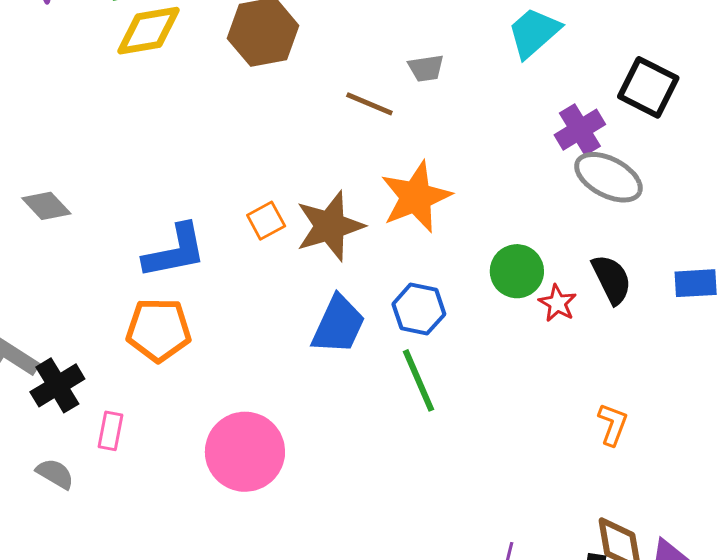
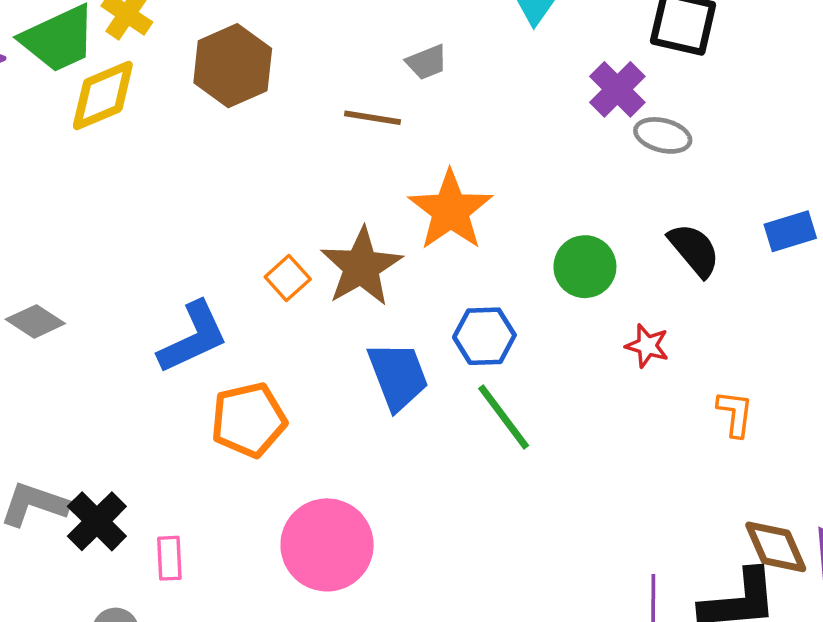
gray ellipse: (608, 177) -> (663, 135), size x0.7
red star: (557, 303) -> (647, 346), moved
blue trapezoid: (338, 325) -> (398, 376), turned -32
orange pentagon: (159, 330) -> (249, 420), moved

